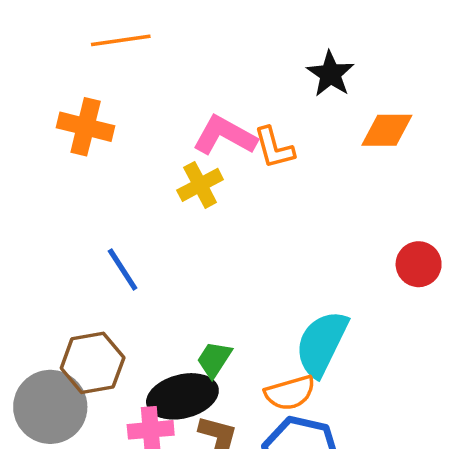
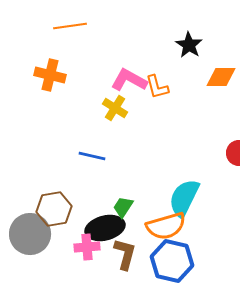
yellow cross: (200, 185) -> (115, 108), turned -30
blue line: (123, 269) -> (92, 156), moved, turned -44
orange semicircle: (290, 393) -> (166, 226), size x1.4

